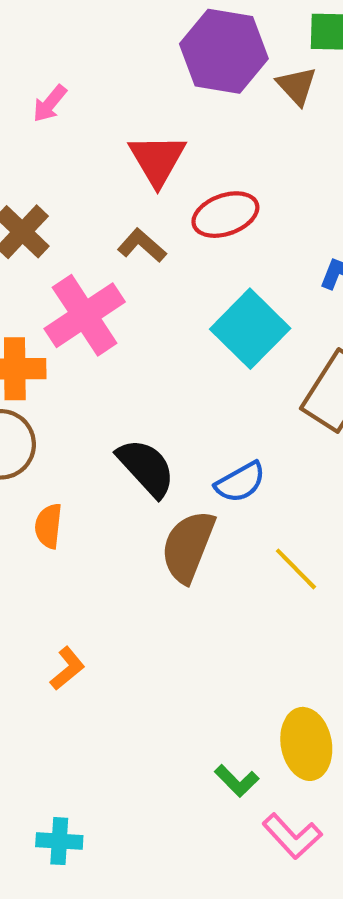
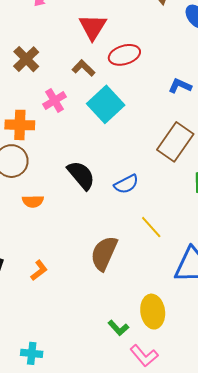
pink cross: (85, 315) -> (55, 101), size x0.6
cyan square: (250, 329) -> (106, 104), moved
orange semicircle: (48, 526) -> (33, 201), turned -100
brown semicircle: (188, 546) -> (104, 253), moved

